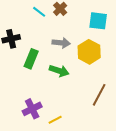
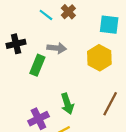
gray arrow: (61, 43) -> (57, 48), moved
green arrow: (59, 71) -> (67, 104), moved, turned 54

